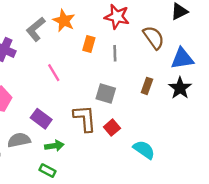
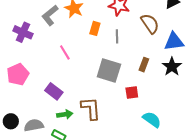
gray square: (106, 93) -> (109, 70), size x1.4
brown L-shape: (85, 118) -> (91, 108), moved
red square: (112, 128) -> (132, 93), moved, turned 32
gray semicircle: (19, 140) -> (34, 125), moved
cyan semicircle: (144, 150) -> (152, 120), moved

